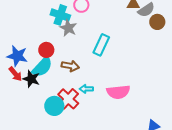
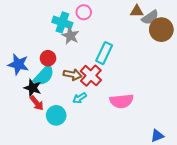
brown circle: (157, 22) -> (161, 30), size x1.5
red arrow: (15, 74) -> (37, 103), moved
cyan arrow: (86, 89) -> (80, 98), moved, turned -32
red cross: (68, 99) -> (91, 76), moved

